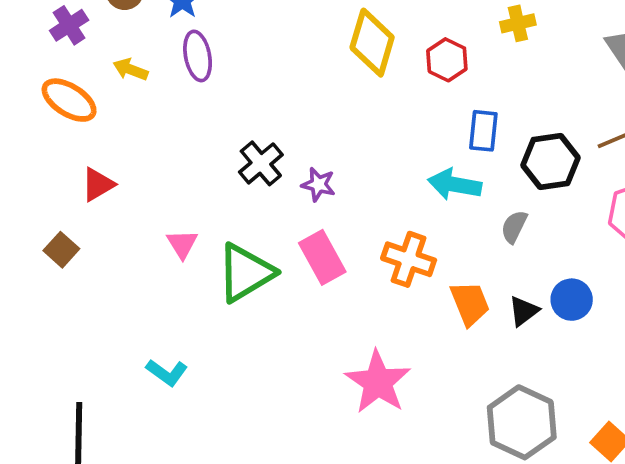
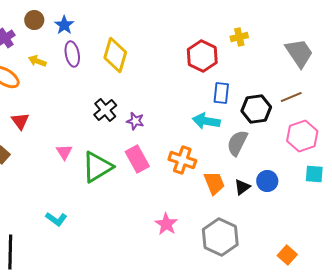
yellow diamond: (372, 43) -> (115, 55), moved
red hexagon: (447, 60) -> (202, 56), size x1.4
red triangle: (98, 184) -> (20, 121), turned -36
gray semicircle: (514, 227) -> (237, 143), size x1.5
pink star: (378, 382) -> (166, 224), size x0.7
gray hexagon: (522, 422) -> (220, 237), moved

